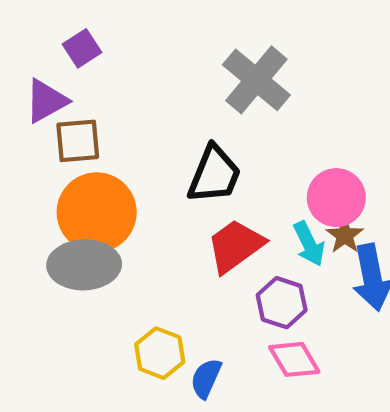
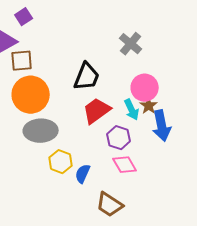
gray cross: (256, 80) -> (131, 44), moved, size x0.7
gray ellipse: (84, 265) -> (41, 131), moved

